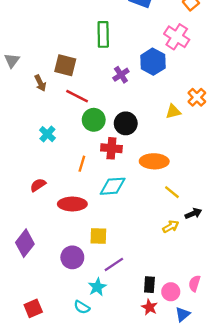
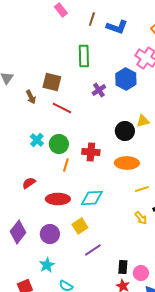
green circle: (94, 120) -> (59, 144), moved
black circle: (126, 123) -> (125, 131), moved
cyan diamond: (113, 186) -> (92, 198), moved
yellow line: (172, 192) -> (142, 189), turned -56
yellow arrow: (171, 227) -> (141, 218), turned 80
yellow square: (98, 236) -> (80, 226), turned -35
purple circle: (72, 257) -> (50, 234), moved
cyan star: (97, 287) -> (47, 265), moved

